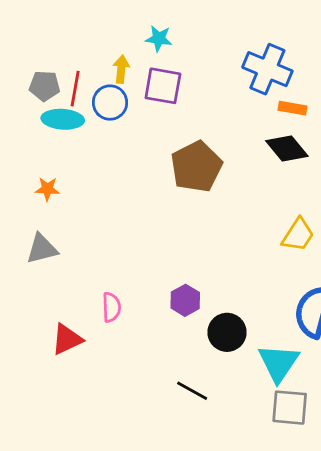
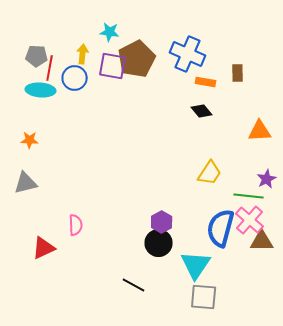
gray pentagon: (45, 86) -> (37, 56), moved
black diamond: (287, 149) -> (202, 111), size x0.7
brown pentagon: (196, 167) -> (137, 59), moved
purple hexagon: (185, 300) -> (162, 222), moved

